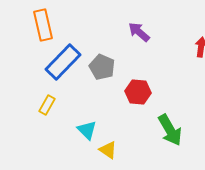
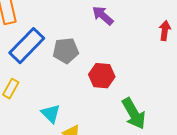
gray pentagon: (102, 67) -> (66, 51), turned -30

